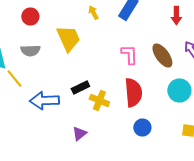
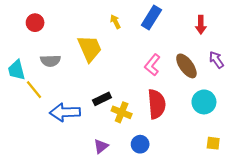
red circle: (30, 16) -> (35, 23), moved
pink L-shape: (129, 54) -> (152, 65), turned -140
blue circle: (142, 128) -> (140, 144), moved

